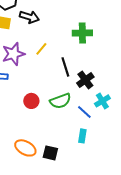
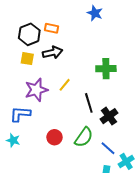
black arrow: (29, 17) -> (52, 52), turned -30
green semicircle: (60, 101) -> (84, 137), turned -35
cyan cross: (102, 101) -> (126, 161), moved

